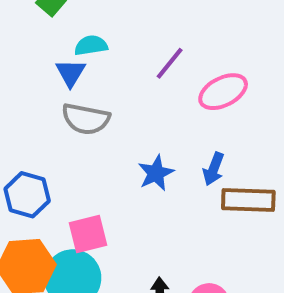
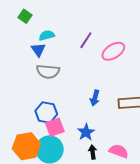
blue arrow: (214, 169) -> (95, 98), moved
blue star: (156, 173) -> (86, 132), moved
blue hexagon: (27, 195) -> (46, 113), moved

